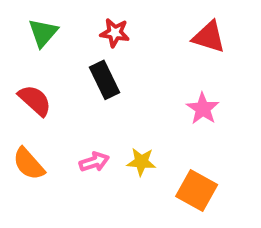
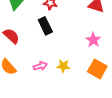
orange square: (197, 190) -> (97, 69), moved

